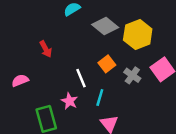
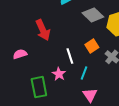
red arrow: (46, 49) -> (43, 30), size x1.5

